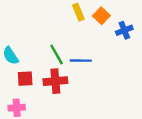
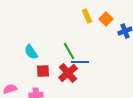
blue line: (81, 61) -> (80, 62), moved
red cross: (55, 81) -> (68, 73), turned -36

